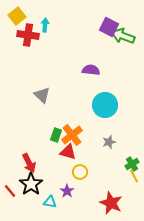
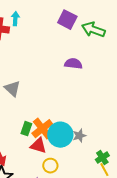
purple square: (109, 27) -> (67, 20), moved
purple semicircle: (91, 70) -> (73, 64), moved
cyan circle: (105, 105) -> (60, 135), moved

